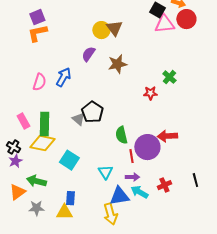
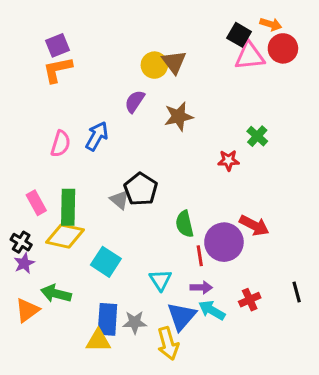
red arrow: (167, 136) -> (254, 225), turned -150
blue triangle: (119, 196) -> (182, 316), turned -40
blue rectangle: (70, 198) -> (107, 319), size x1.5
gray star: (36, 208) -> (135, 322), moved

